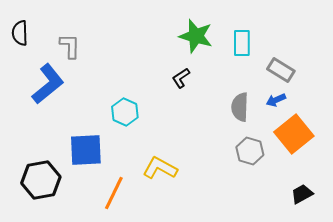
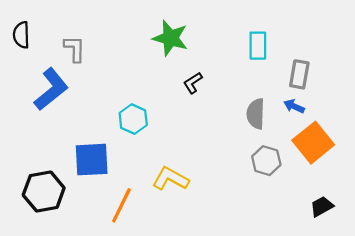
green star: (196, 36) -> (170, 38), moved
gray rectangle: (281, 70) -> (299, 74), turned 68
blue arrow: (276, 100) -> (294, 106), turned 48

